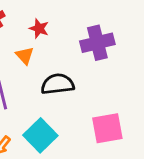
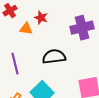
orange triangle: (25, 56) -> (26, 29), moved, turned -40

